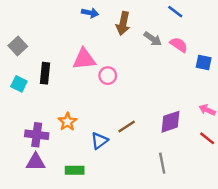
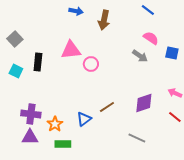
gray arrow: (153, 39) -> (140, 56), moved
orange star: (67, 122) -> (55, 124), moved
gray line: (162, 163) -> (137, 138), turned -54

